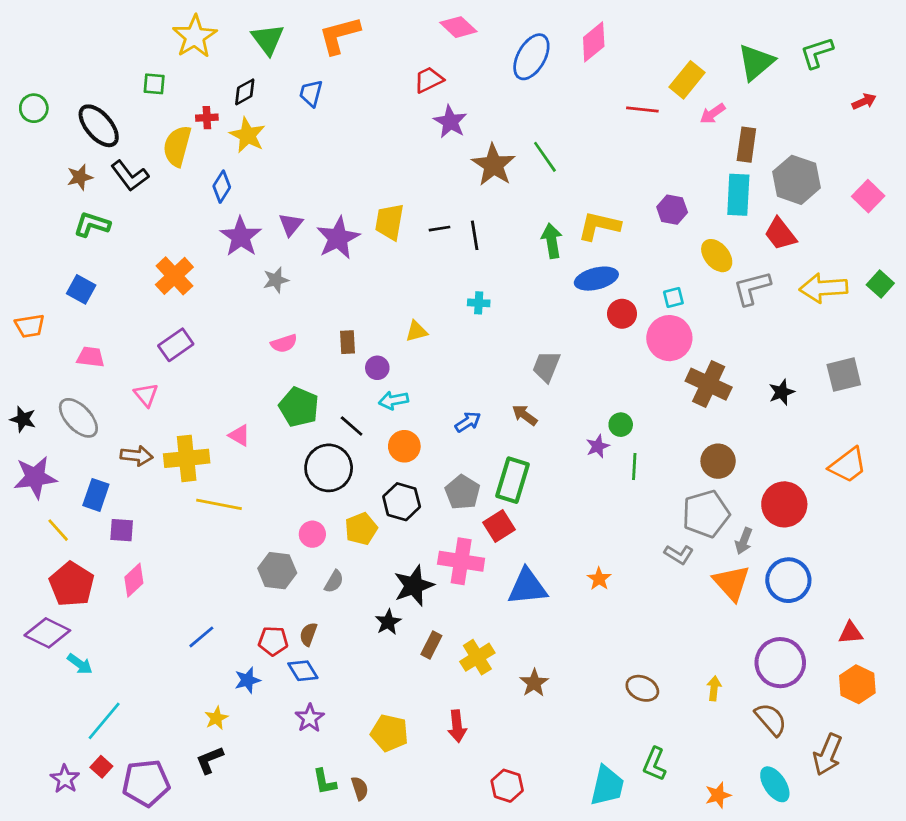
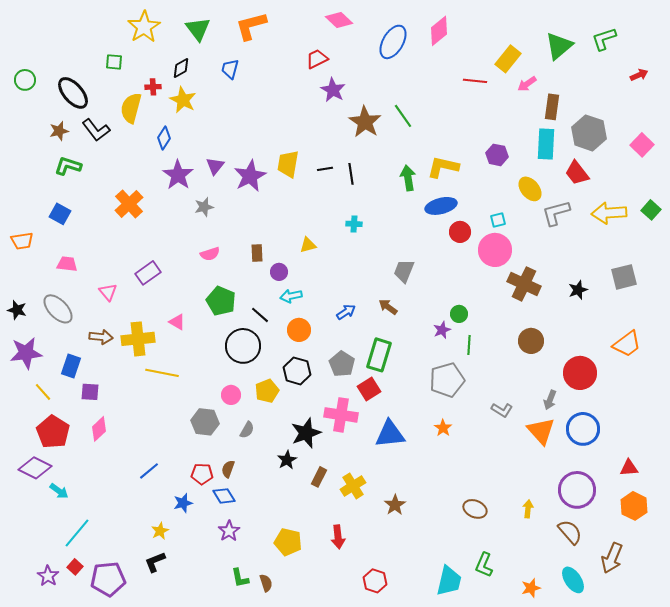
purple rectangle: (176, 345) -> (148, 273), moved
gray pentagon: (706, 514) -> (447, 380), moved

